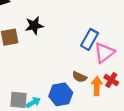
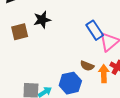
blue rectangle: (90, 39) -> (95, 30), turned -60

